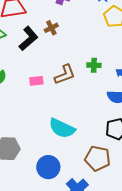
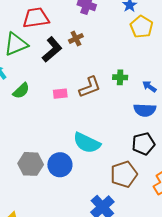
brown pentagon: (98, 158) -> (124, 174), turned -30
blue circle: (48, 167) -> (60, 165), moved

